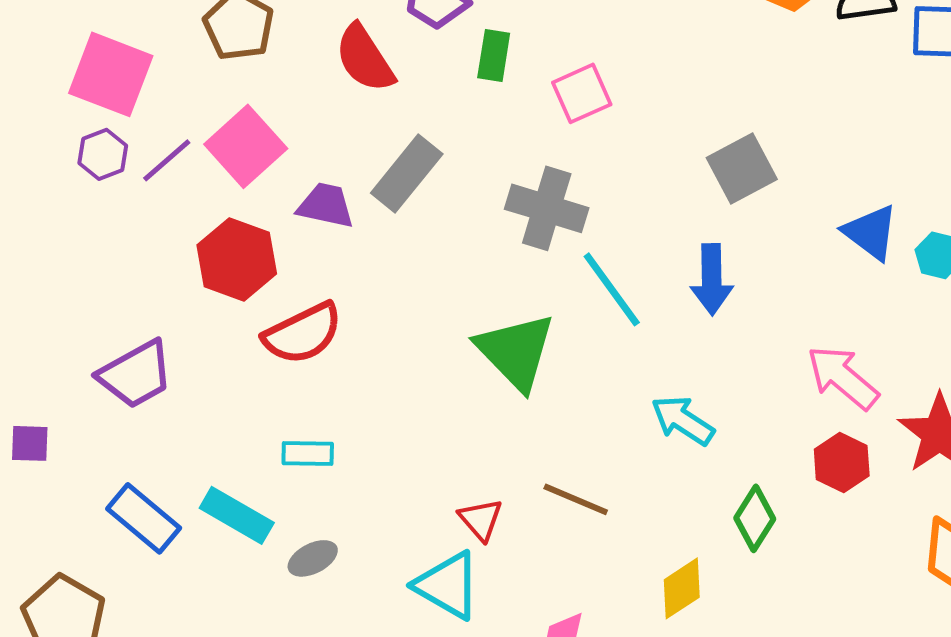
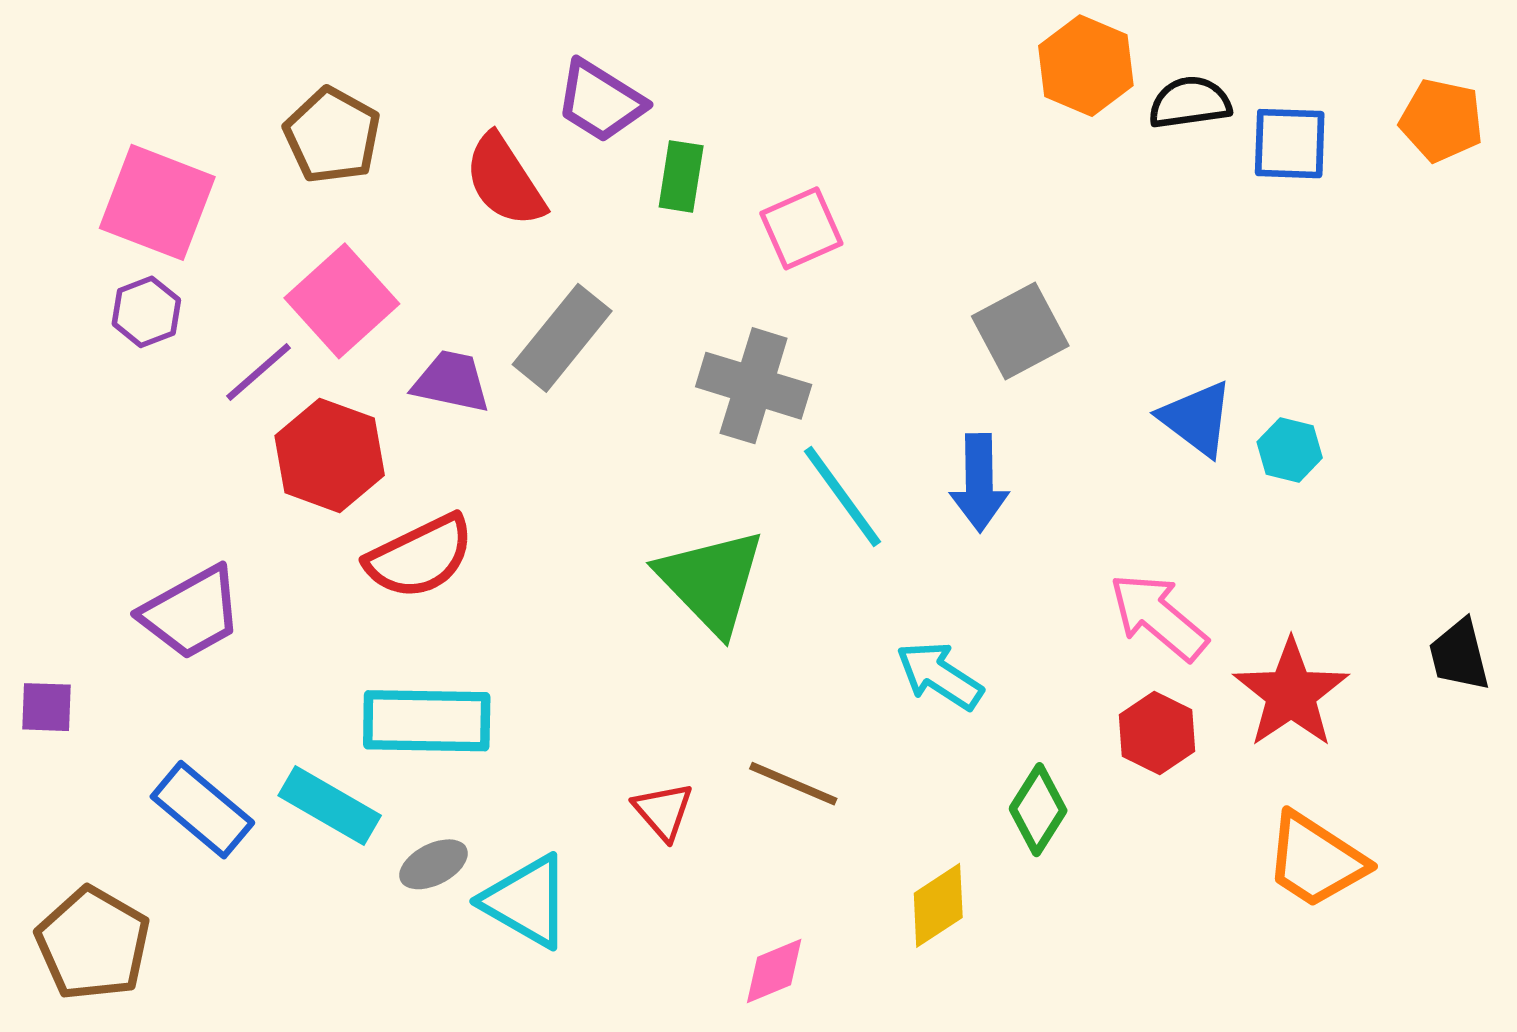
purple line: (167, 160) -> (258, 372), moved
cyan rectangle: (308, 453) -> (427, 721), size x1.8
cyan triangle: (448, 585) -> (527, 901), moved

